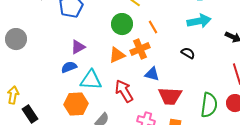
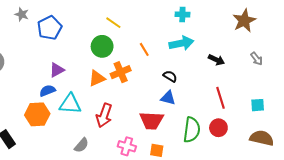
orange line: (153, 27) -> (144, 49), moved
blue triangle: (152, 74) -> (168, 98), moved
red arrow: (124, 91) -> (104, 115), turned -130
orange hexagon: (76, 104) -> (37, 114), moved

